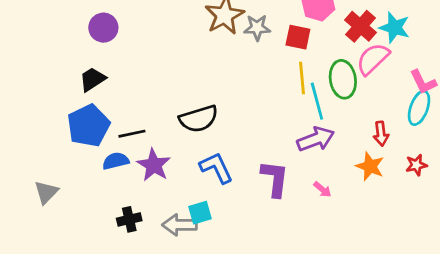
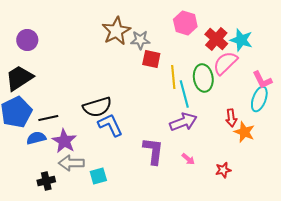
red square: (298, 37) -> (151, 59), moved
black trapezoid: (93, 79) -> (19, 78), size x1.4
red star: (416, 165) -> (223, 170), moved
orange star: (370, 166) -> (244, 132), moved
blue L-shape: (216, 168) -> (110, 125), moved
gray arrow: (180, 225) -> (71, 163), moved

